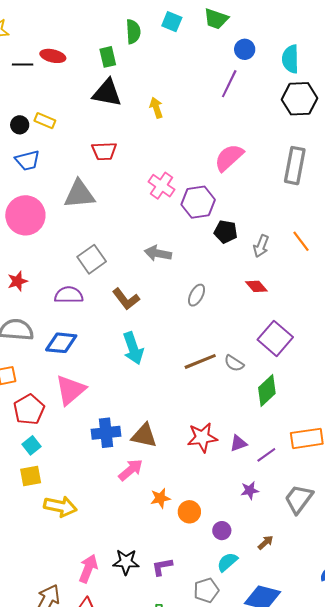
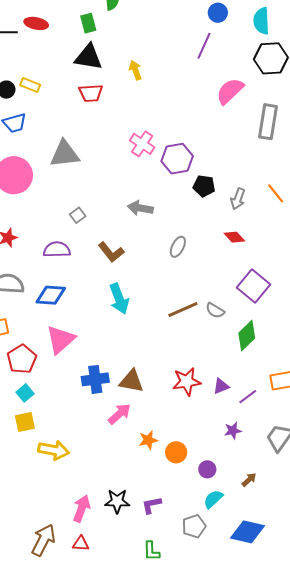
red trapezoid: (104, 151) -> (91, 93), moved
pink semicircle: (229, 158) -> (230, 91), moved
gray square: (92, 259) -> (78, 215), size x0.6

